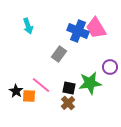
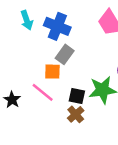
blue cross: (78, 31) -> (57, 26), moved
orange square: (29, 96) -> (52, 72), moved

